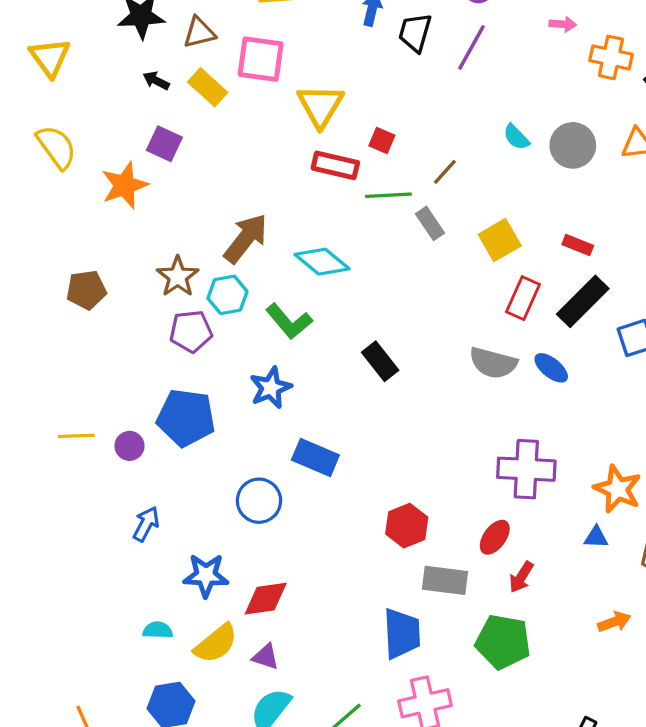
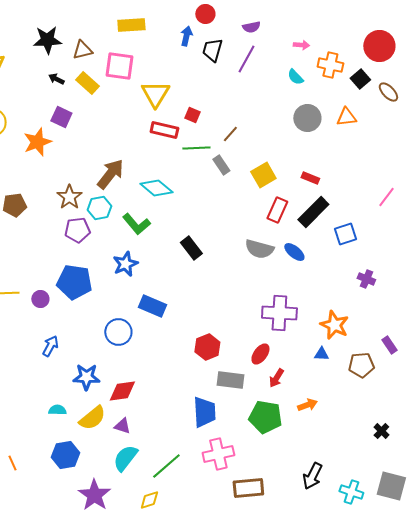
cyan semicircle: (516, 137) -> (295, 77), moved
orange arrow: (614, 622) -> (307, 405), moved

